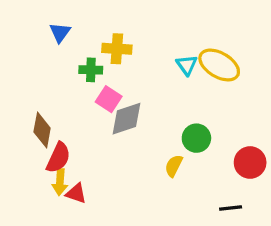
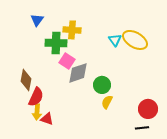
green cross: (91, 70) -> (56, 43), size x1.5
green circle: (196, 138) -> (102, 85), moved
red circle: (250, 162) -> (148, 109), moved

